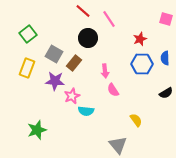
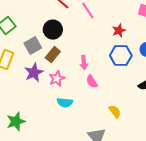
black circle: (88, 38) -> (53, 30), moved
gray square: (54, 54) -> (33, 46), turned 30
purple star: (55, 81) -> (34, 73), turned -30
pink star: (72, 96) -> (57, 79), moved

